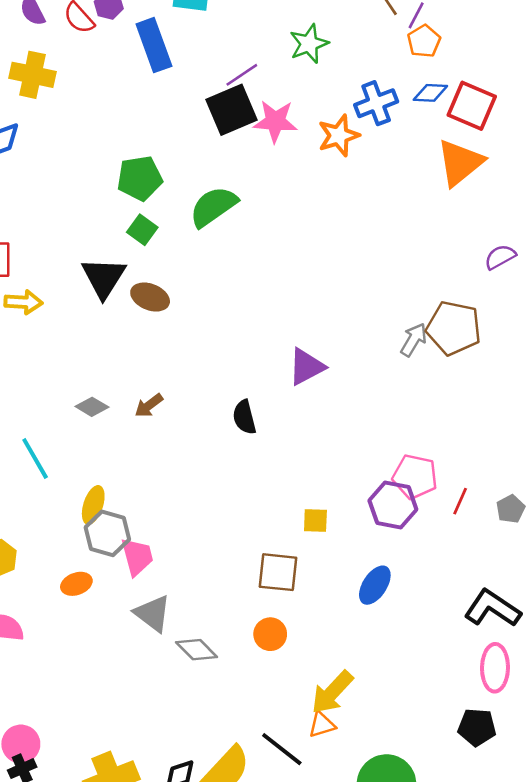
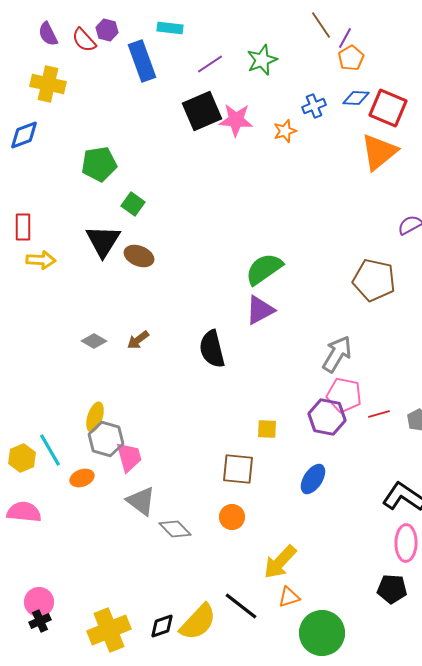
purple line: (242, 75) -> (210, 64), moved
blue cross: (376, 103) -> (314, 106), size x0.7
orange star: (339, 136) -> (285, 131), size x0.7
green pentagon: (140, 178) -> (99, 164), moved
green semicircle: (213, 207) -> (264, 269), moved
gray arrow: (414, 340) -> (337, 354), moved, size x1.4
black semicircle: (244, 417) -> (212, 349), size x1.4
cyan line: (35, 458) -> (50, 450), moved
red line: (460, 501) -> (379, 414), turned 50
orange triangle: (322, 725) -> (289, 597), moved

